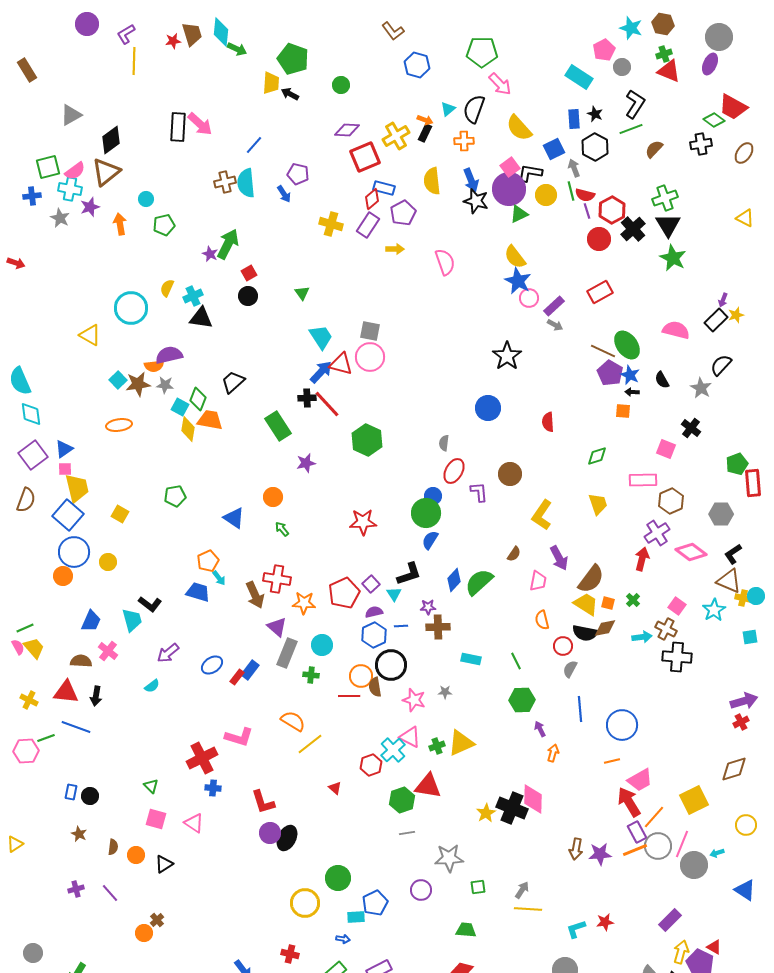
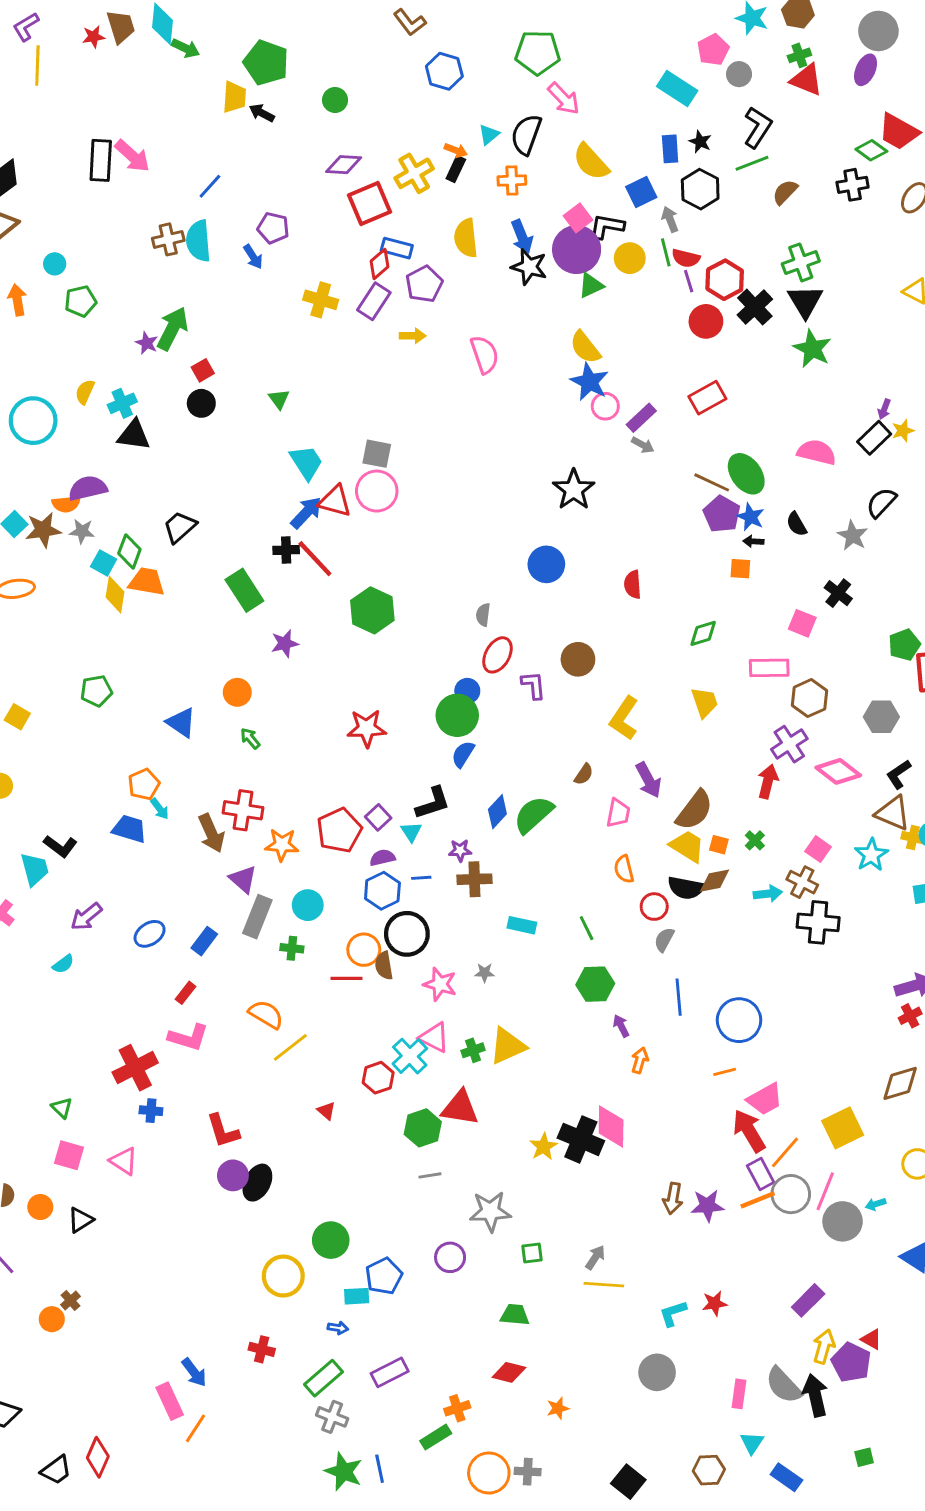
red rectangle: (237, 677) -> (185, 993), moved

